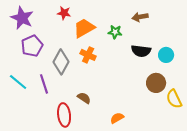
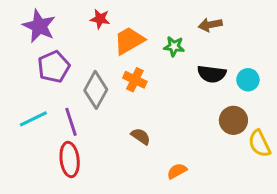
cyan line: (18, 82) -> (33, 119), turned -66
brown semicircle: (84, 98) -> (141, 136), moved
red ellipse: (64, 115) -> (70, 159), moved

